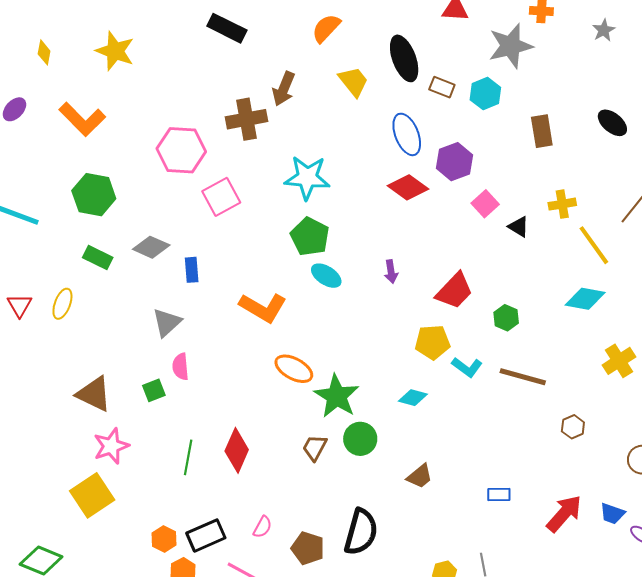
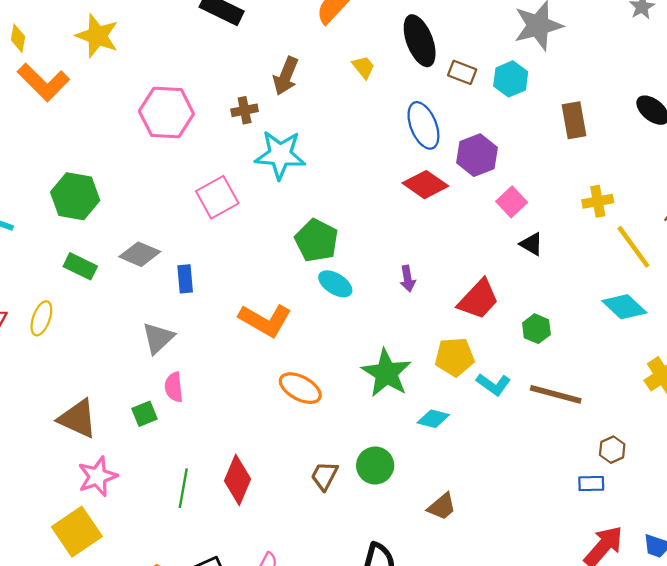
yellow trapezoid: (353, 82) -> (363, 67), size x0.7
orange L-shape: (82, 119) -> (43, 82), moved
brown cross: (247, 119) -> (245, 110), size x0.6
pink hexagon: (181, 150) -> (166, 113), moved
cyan star: (307, 178) -> (280, 155), moved
black triangle: (519, 227) -> (531, 244), moved
cyan diamond: (585, 299) -> (624, 307), turned 33
green star: (337, 396) -> (386, 373), moved
blue rectangle: (499, 494) -> (591, 484), moved

